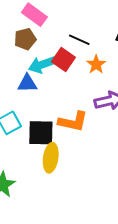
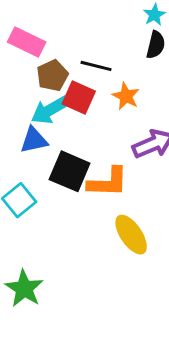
brown pentagon: (25, 39) -> (52, 76), moved
black square: (41, 133) -> (70, 171), moved, turned 32
yellow ellipse: (51, 158) -> (131, 235), moved, turned -32

